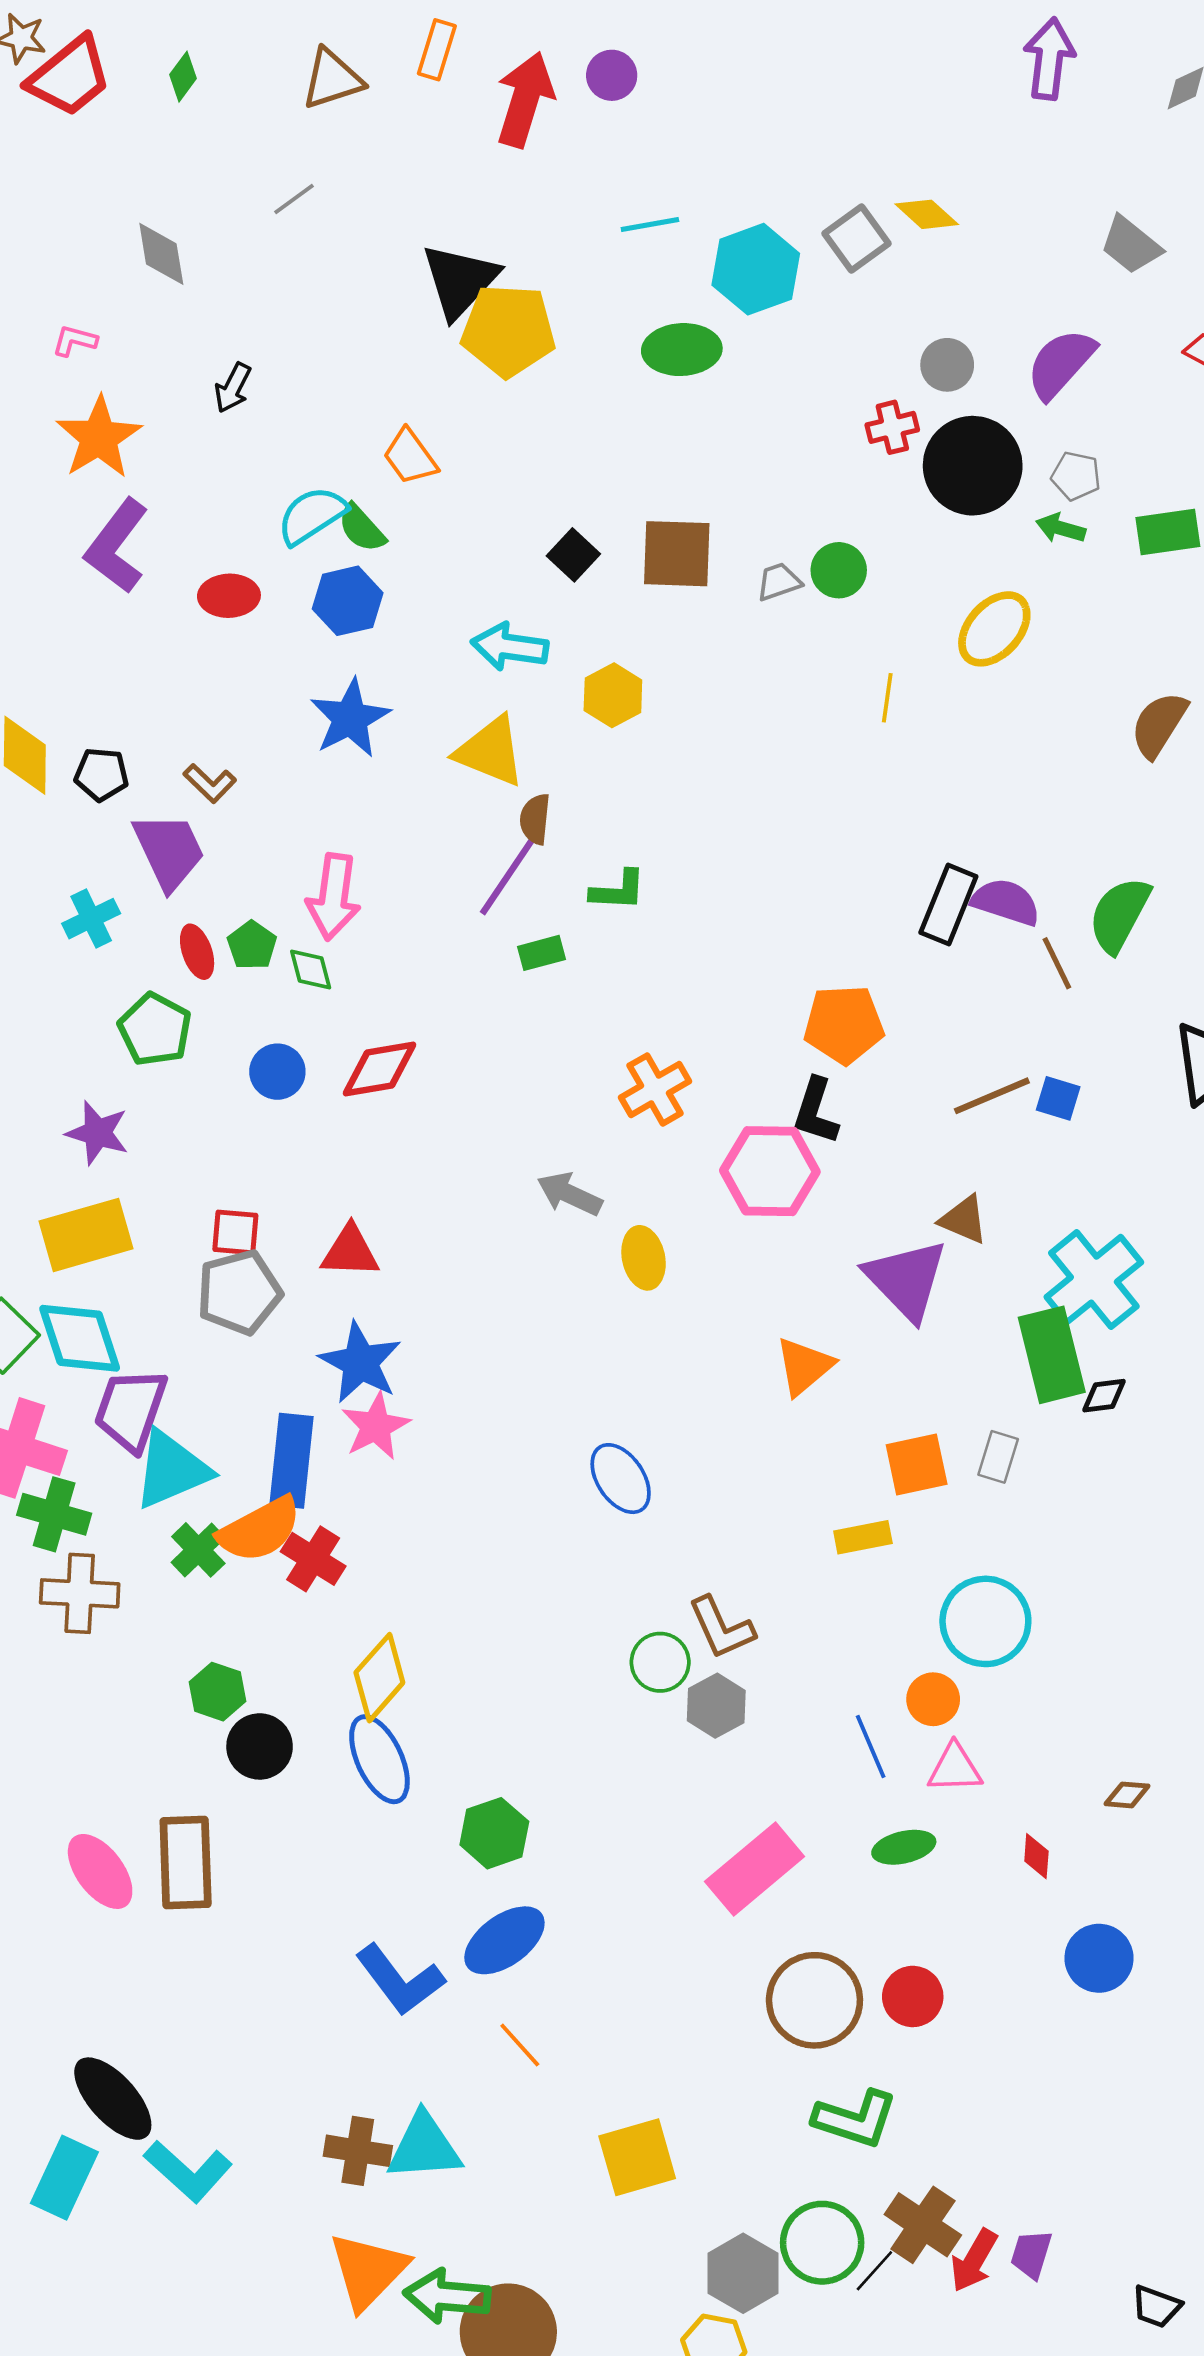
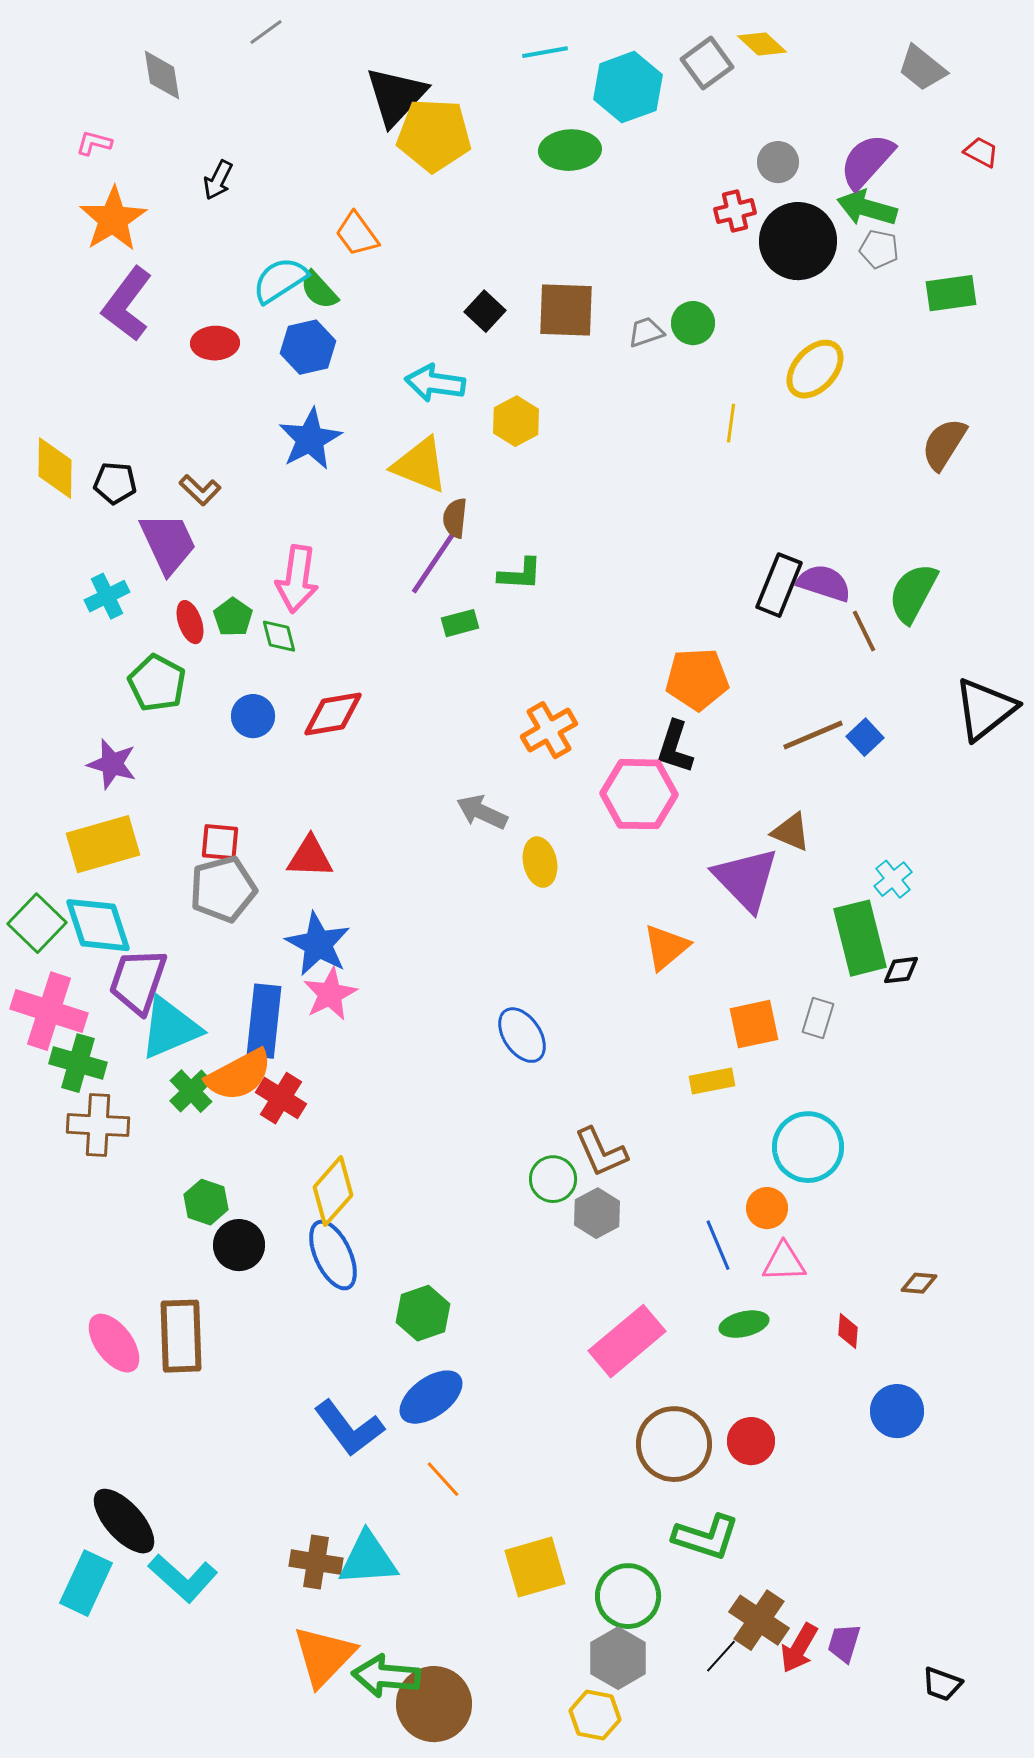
green arrow: (1061, 528) -> (867, 208), moved, size x1.5
blue square: (1058, 1098) -> (865, 737), turned 30
cyan cross: (1094, 1280) -> (893, 879), size x0.5
green circle: (822, 2243) -> (628, 1596), moved

